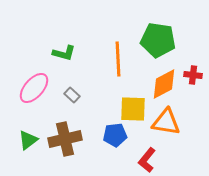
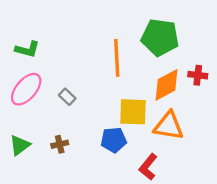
green L-shape: (64, 53) -> (27, 49), moved
brown cross: (65, 139) -> (60, 144), size x0.5

